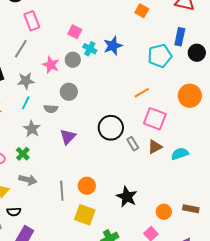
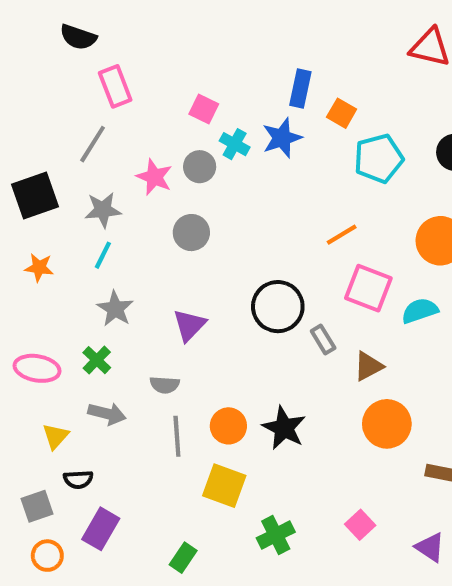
orange square: (142, 11) -> (342, 113), moved
blue rectangle: (180, 37) -> (300, 88), moved
gray semicircle: (51, 109) -> (165, 385), moved
brown triangle: (155, 147) -> (368, 366), moved
cyan semicircle: (180, 154) -> (420, 311), moved
black star: (127, 197) -> (284, 428), moved
orange circle: (164, 212) -> (387, 424), moved, size x1.5

